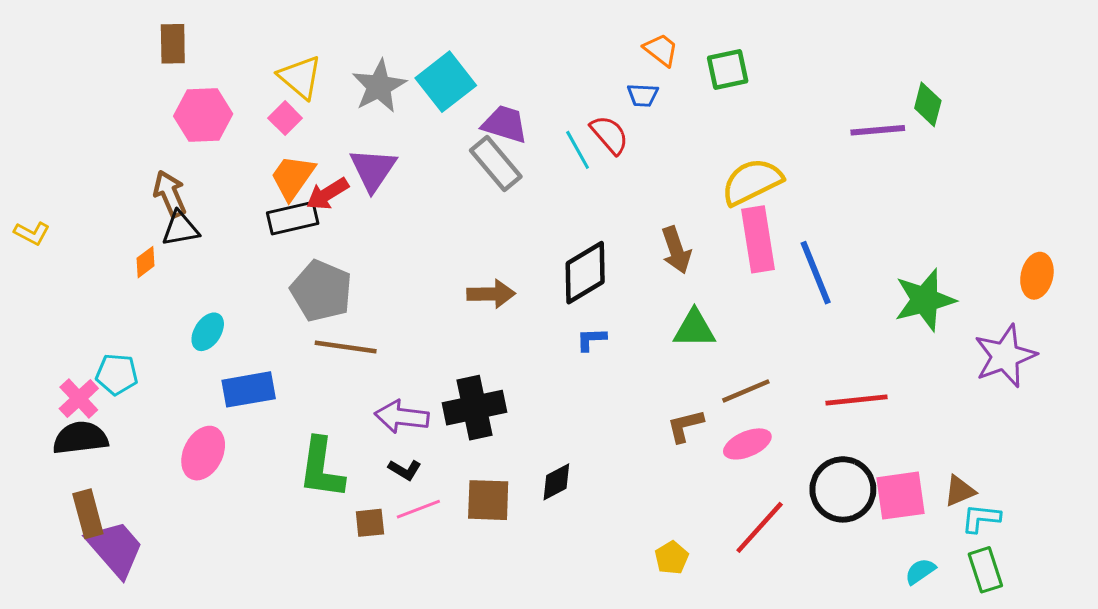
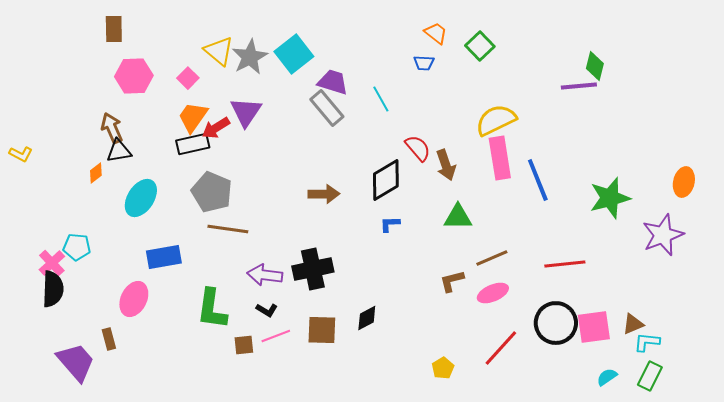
green square: (728, 70) -> (480, 46), turned -32
yellow triangle: (300, 77) -> (219, 51), moved
green diamond: (928, 104) -> (595, 66), moved
red semicircle: (609, 135) -> (418, 148), moved
cyan ellipse: (208, 332) -> (141, 198), moved, size x1.5
black semicircle: (80, 438) -> (53, 289), turned 99
brown rectangle: (88, 514) -> (109, 339), moved, size x0.7
green rectangle: (985, 570) -> (650, 376), turned 44

